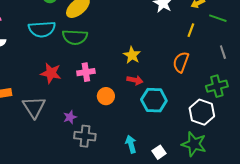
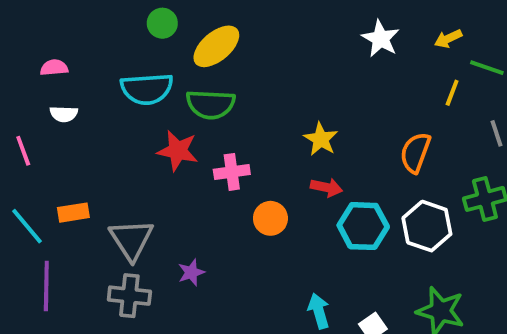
yellow line: (191, 30) -> (452, 93), moved
red star: (51, 73) -> (178, 151), moved
white hexagon: (202, 112) -> (427, 226), moved
purple star: (70, 117) -> (191, 272), moved
gray cross: (85, 136) -> (129, 296), moved

